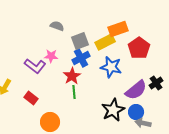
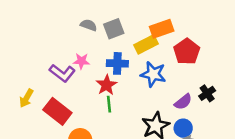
gray square: (80, 41) -> (114, 29), moved
blue cross: (81, 58) -> (117, 63), turned 30
purple semicircle: (136, 90) -> (183, 102), size x0.7
red rectangle: (31, 98) -> (57, 111), size x1.6

